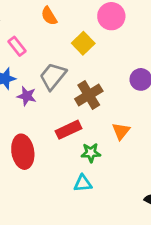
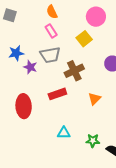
yellow square: (83, 43) -> (84, 39), moved
pink rectangle: (17, 46) -> (51, 31), moved
gray trapezoid: (53, 76) -> (50, 55), turned -145
green star: (91, 153) -> (93, 141), moved

